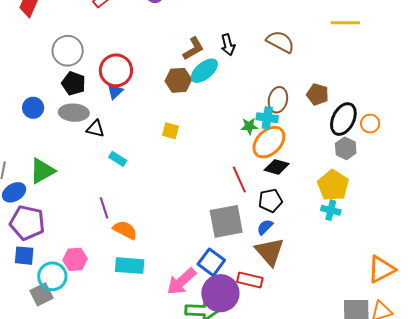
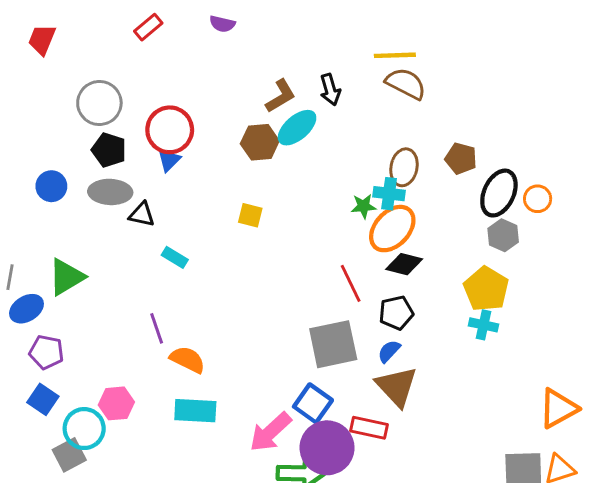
yellow line: (345, 23) -> (395, 55), moved
purple pentagon: (27, 223) -> (46, 352), size x0.7
blue square: (24, 256) -> (43, 399), turned 30

